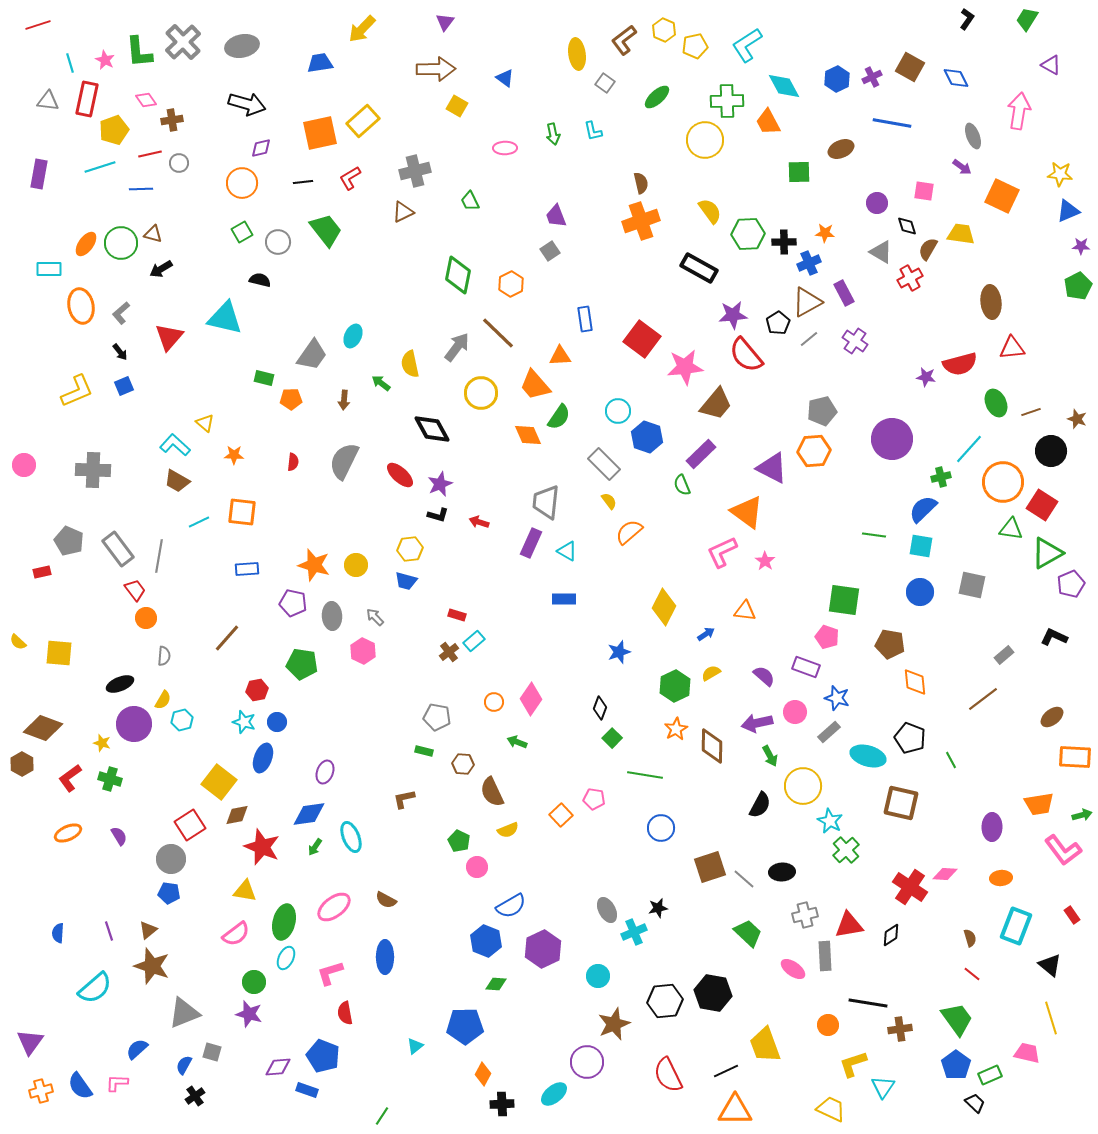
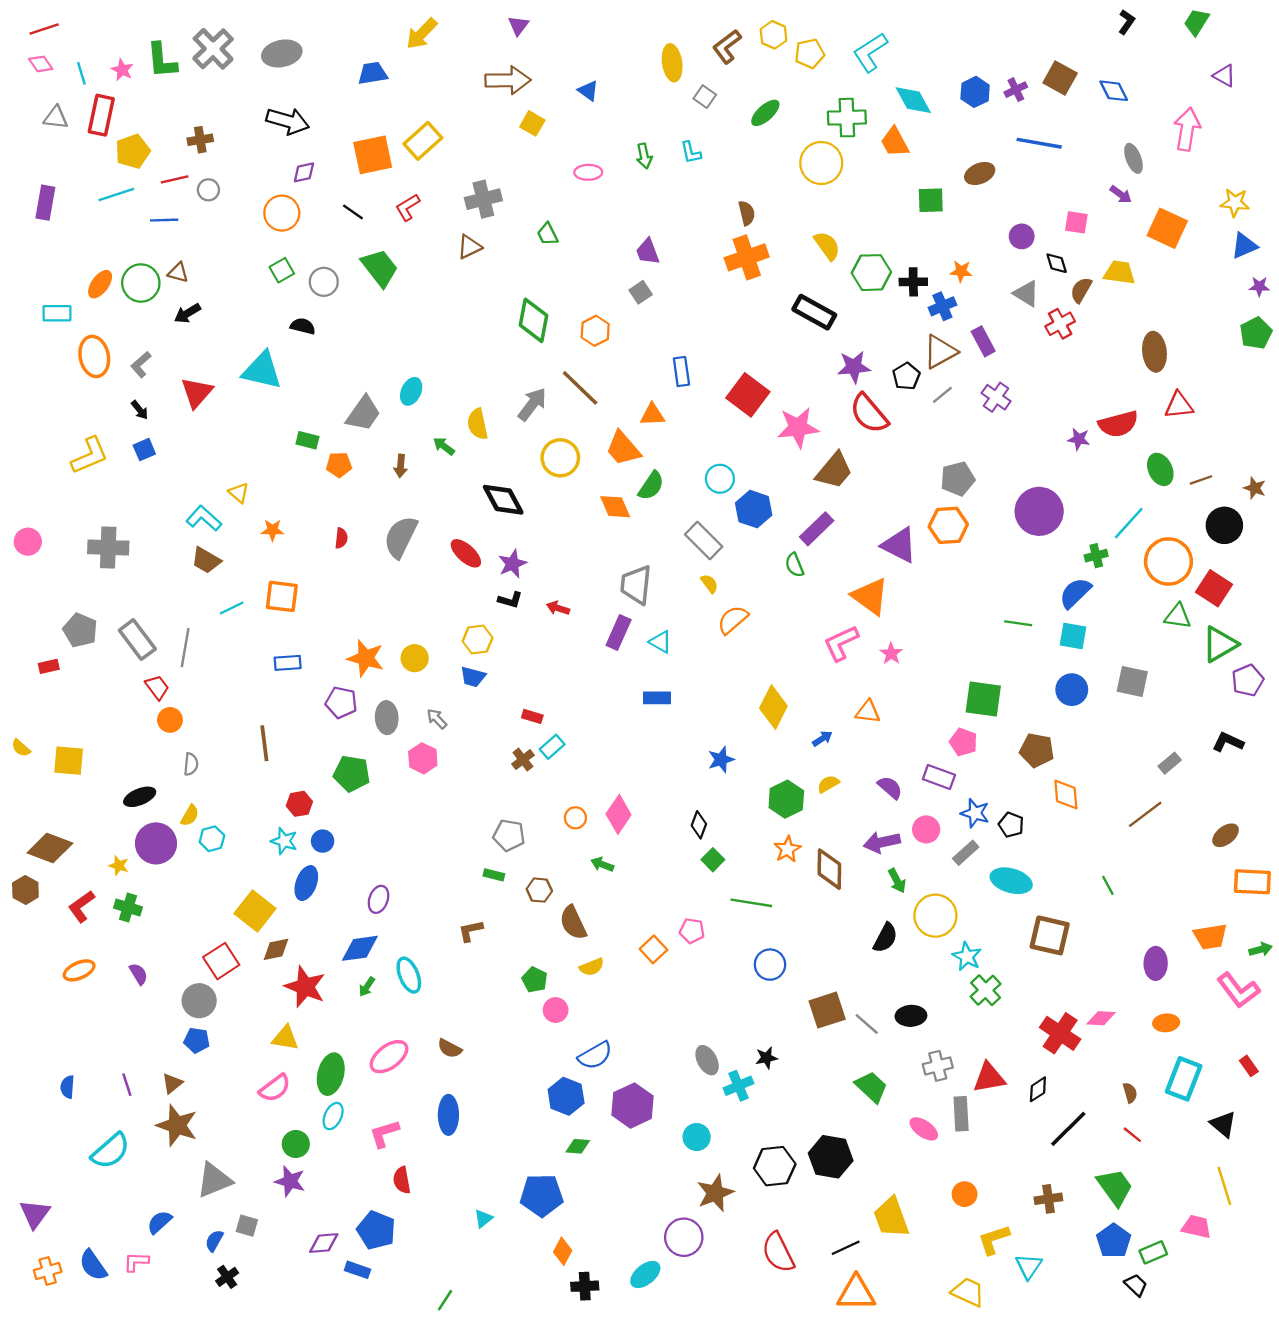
pink diamond: (146, 100) -> (41, 64), moved
black line: (303, 182) -> (353, 212), turned 42
brown line: (227, 638) -> (264, 743), turned -48
black pentagon: (910, 738) -> (1011, 825), moved, size x0.7
black line: (868, 1003) -> (1068, 1129), moved, turned -54

